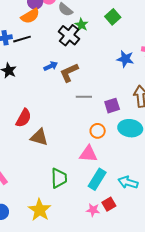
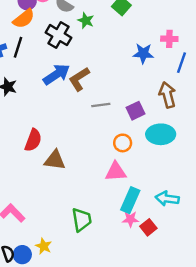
black cross: (69, 35) -> (58, 35), moved
black line: (22, 39) -> (18, 47), turned -48
blue arrow: (51, 66) -> (56, 74), size x1.6
green trapezoid: (59, 178) -> (82, 220), moved
yellow star: (40, 210) -> (44, 246), moved, size x0.6
pink star: (93, 210) -> (130, 219), moved

